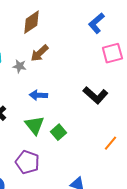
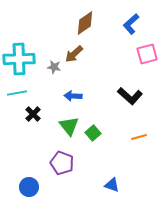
brown diamond: (31, 22) -> (85, 23), moved
orange line: (110, 143) -> (139, 137), moved, turned 35

